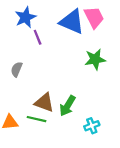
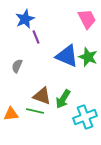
blue triangle: (72, 22) -> (67, 56), moved
green star: (95, 59) -> (88, 57), turned 30
cyan cross: (92, 126) -> (85, 117), size x1.6

